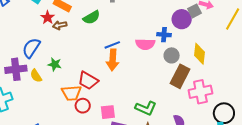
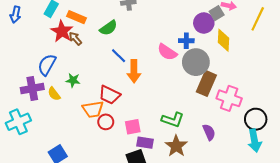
red star: (48, 17) -> (62, 31), size x1.5
brown arrow: (60, 25) -> (75, 39), turned 64
pink semicircle: (145, 44) -> (167, 52), turned 36
blue line: (112, 45) -> (119, 56), moved, turned 70
yellow diamond: (199, 54) -> (224, 40), moved
gray circle: (172, 55) -> (196, 62), size x1.6
pink cross: (200, 92) -> (229, 98), turned 35

